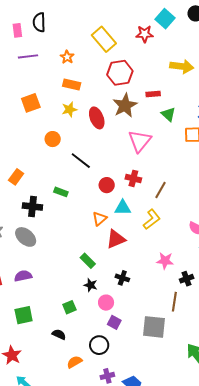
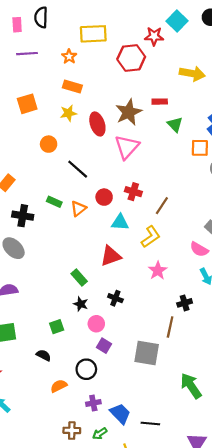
yellow rectangle: (104, 39) -> (93, 34), moved, turned -55
red hexagon: (120, 73) -> (131, 58), moved
pink triangle: (140, 141) -> (127, 147), moved
orange triangle: (100, 219) -> (78, 209), moved
pink star: (165, 261) -> (158, 271), moved, turned 30

